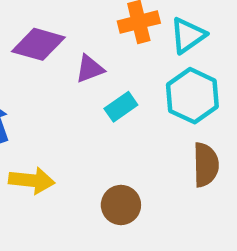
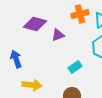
cyan rectangle: (121, 107) -> (75, 67), moved

